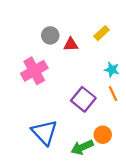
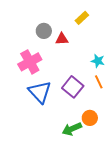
yellow rectangle: (102, 33) -> (82, 18), moved
blue triangle: (45, 132) -> (40, 92), moved

